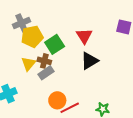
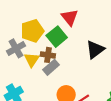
gray cross: (21, 23) -> (16, 48), moved
red triangle: (84, 36) -> (70, 17), moved

